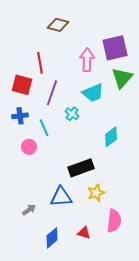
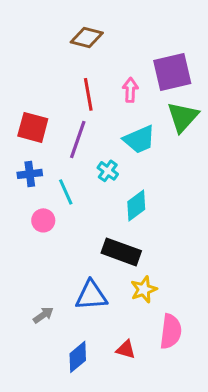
pink arrow: (87, 60) -> (130, 90), size x0.7
red line: (40, 63) -> (88, 94), moved
cyan diamond: (111, 137) -> (136, 205), moved
black rectangle: (81, 168) -> (121, 252), turned 40

